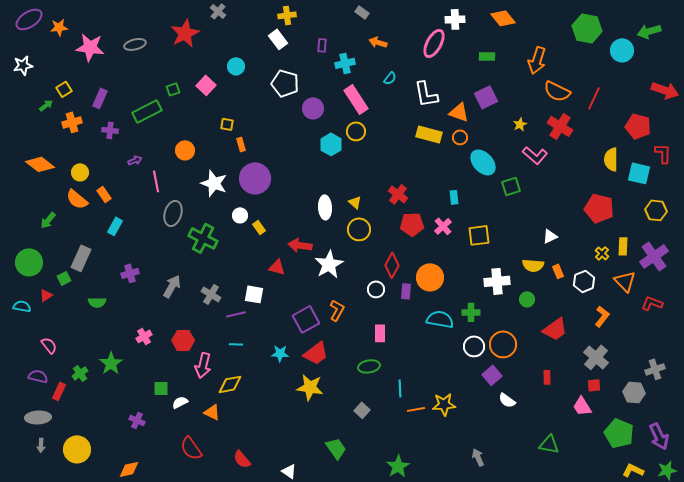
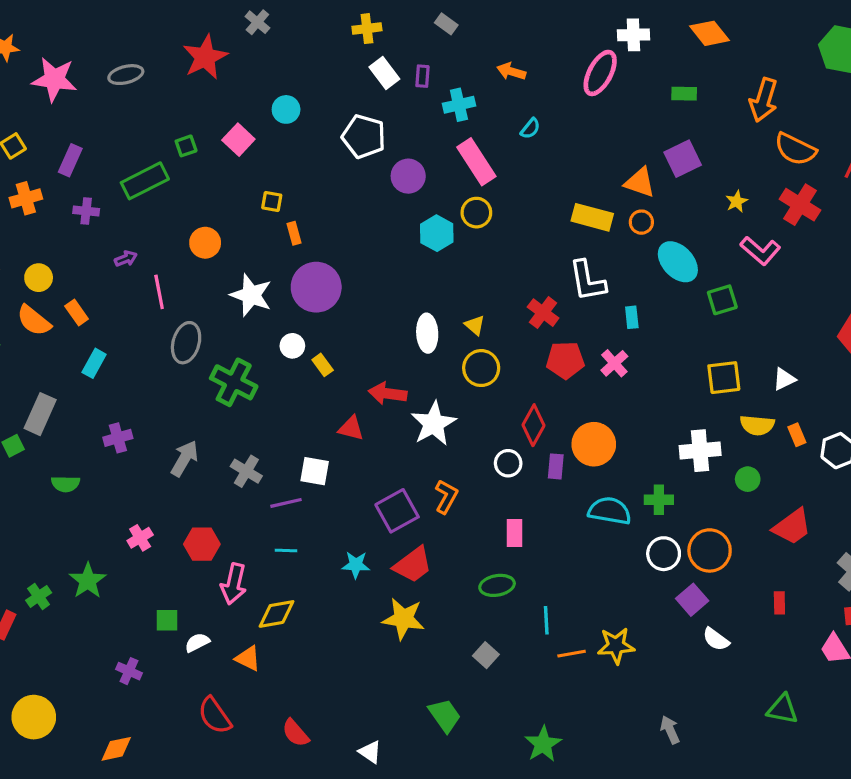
gray rectangle: (362, 12) -> (446, 24), moved
white rectangle: (278, 39) -> (384, 73), moved
white L-shape: (426, 94) -> (587, 281), moved
yellow square: (479, 235) -> (724, 378), moved

